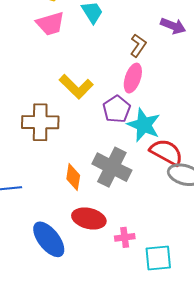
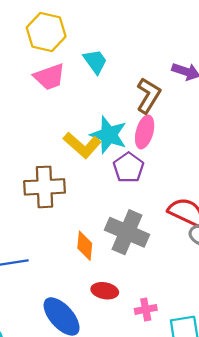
brown L-shape: (138, 45) -> (148, 95), size x1.4
cyan star: (144, 125) -> (109, 135), moved
red ellipse: (89, 218) -> (105, 291), size x0.7

